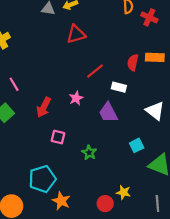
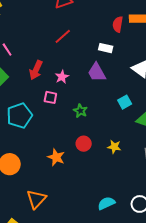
red line: (95, 71) -> (63, 36), moved
pink star: (76, 98) -> (62, 77), moved
cyan pentagon: (42, 179) -> (19, 116), moved
red circle: (105, 204) -> (84, 144), moved

